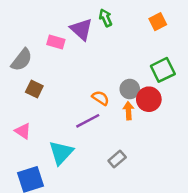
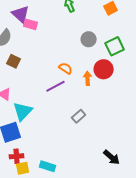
purple triangle: (81, 29) -> (21, 14), moved
gray circle: (130, 89) -> (89, 39), moved
cyan triangle: (61, 153) -> (23, 111), moved

